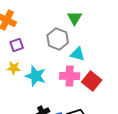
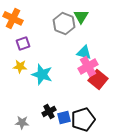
gray hexagon: (58, 39) -> (64, 23), moved
pink cross: (70, 76) -> (88, 66), moved, turned -30

